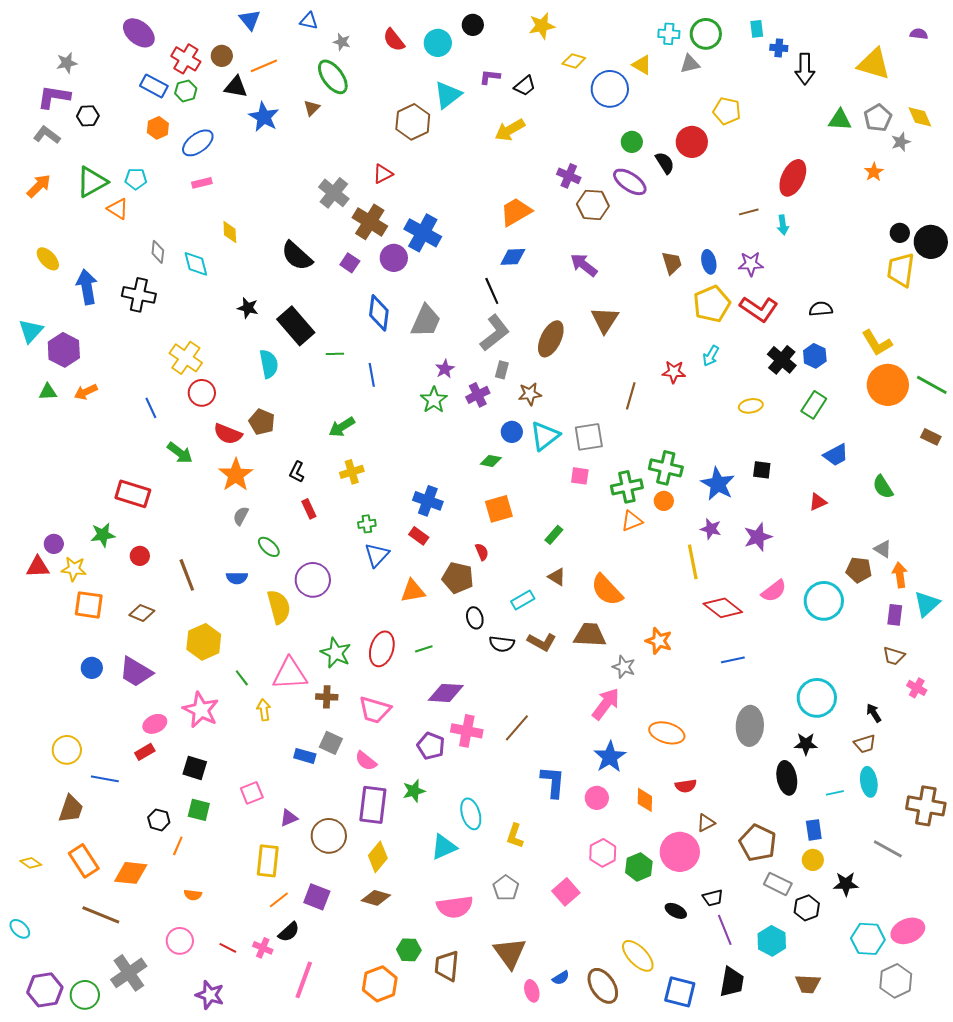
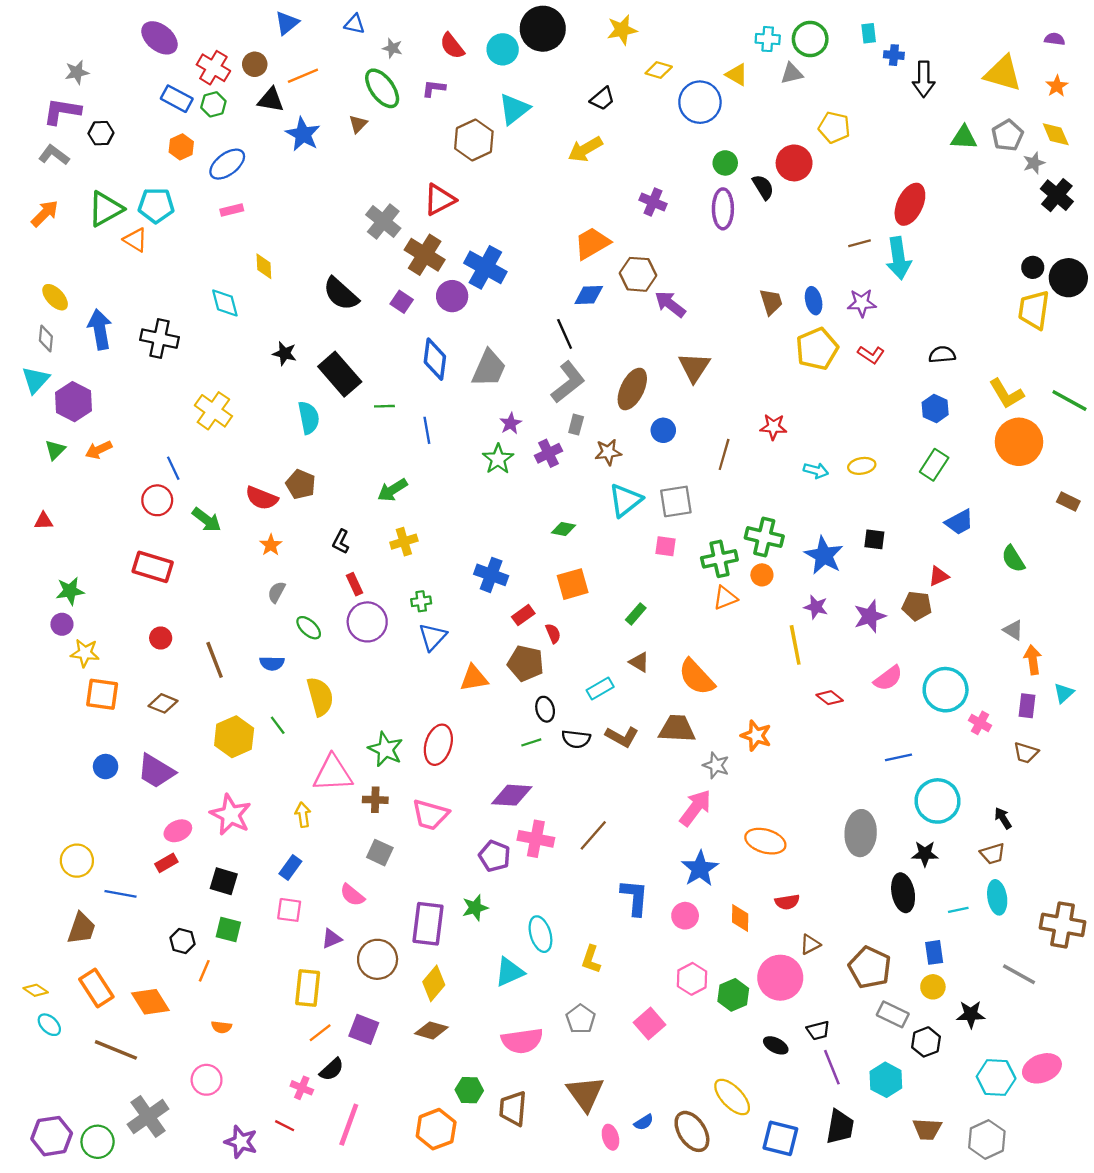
blue triangle: (250, 20) -> (287, 23), turned 30
black circle: (473, 25) -> (543, 29), size x1.8
purple L-shape: (490, 77) -> (434, 88), moved
orange star: (874, 172) -> (1057, 86), moved
red triangle: (383, 174) -> (439, 200), size x1.4
cyan pentagon: (136, 179) -> (156, 205), size x1.4
purple ellipse: (630, 182) -> (723, 209), turned 56
brown hexagon: (593, 205) -> (638, 274), moved
cyan arrow: (783, 225) -> (898, 258), size x1.8
gray diamond: (158, 252) -> (46, 339), moved
red L-shape: (759, 309) -> (871, 355), size x0.6
cyan arrow: (711, 356) -> (816, 470), moved, turned -105
black cross: (782, 360) -> (1057, 195), moved
green line: (932, 385) -> (1069, 400), moved
green triangle: (48, 392) -> (55, 450), turned -42
red circle: (202, 393) -> (157, 500), moved
blue circle: (512, 432) -> (663, 430), moved
orange star: (236, 475) -> (271, 545), size x0.6
green star: (103, 535) -> (70, 591), moved
red rectangle: (419, 536) -> (523, 615), moved, turned -72
red triangle: (38, 567) -> (44, 521), moved, size x0.7
brown pentagon: (859, 570) -> (917, 606), moved
purple circle: (313, 580) -> (367, 622), moved
cyan triangle: (927, 604) -> (1064, 693), size x0.7
red diamond: (723, 608) -> (830, 698), size x0.6
green line: (424, 649) -> (531, 742), moved
blue line: (733, 660) -> (898, 757), moved
green line: (242, 678) -> (278, 725), moved
pink cross: (917, 688) -> (980, 723), moved
blue rectangle: (305, 756) -> (290, 868), moved, turned -70
pink semicircle: (366, 761) -> (352, 895), moved
pink square: (252, 793) -> (289, 910), turned 30
orange diamond: (131, 873) -> (150, 1002), turned 52
cyan ellipse: (20, 929) -> (49, 1025), moved
red line: (228, 948) -> (285, 1126), moved
gray hexagon: (896, 981) -> (987, 1139), moved

